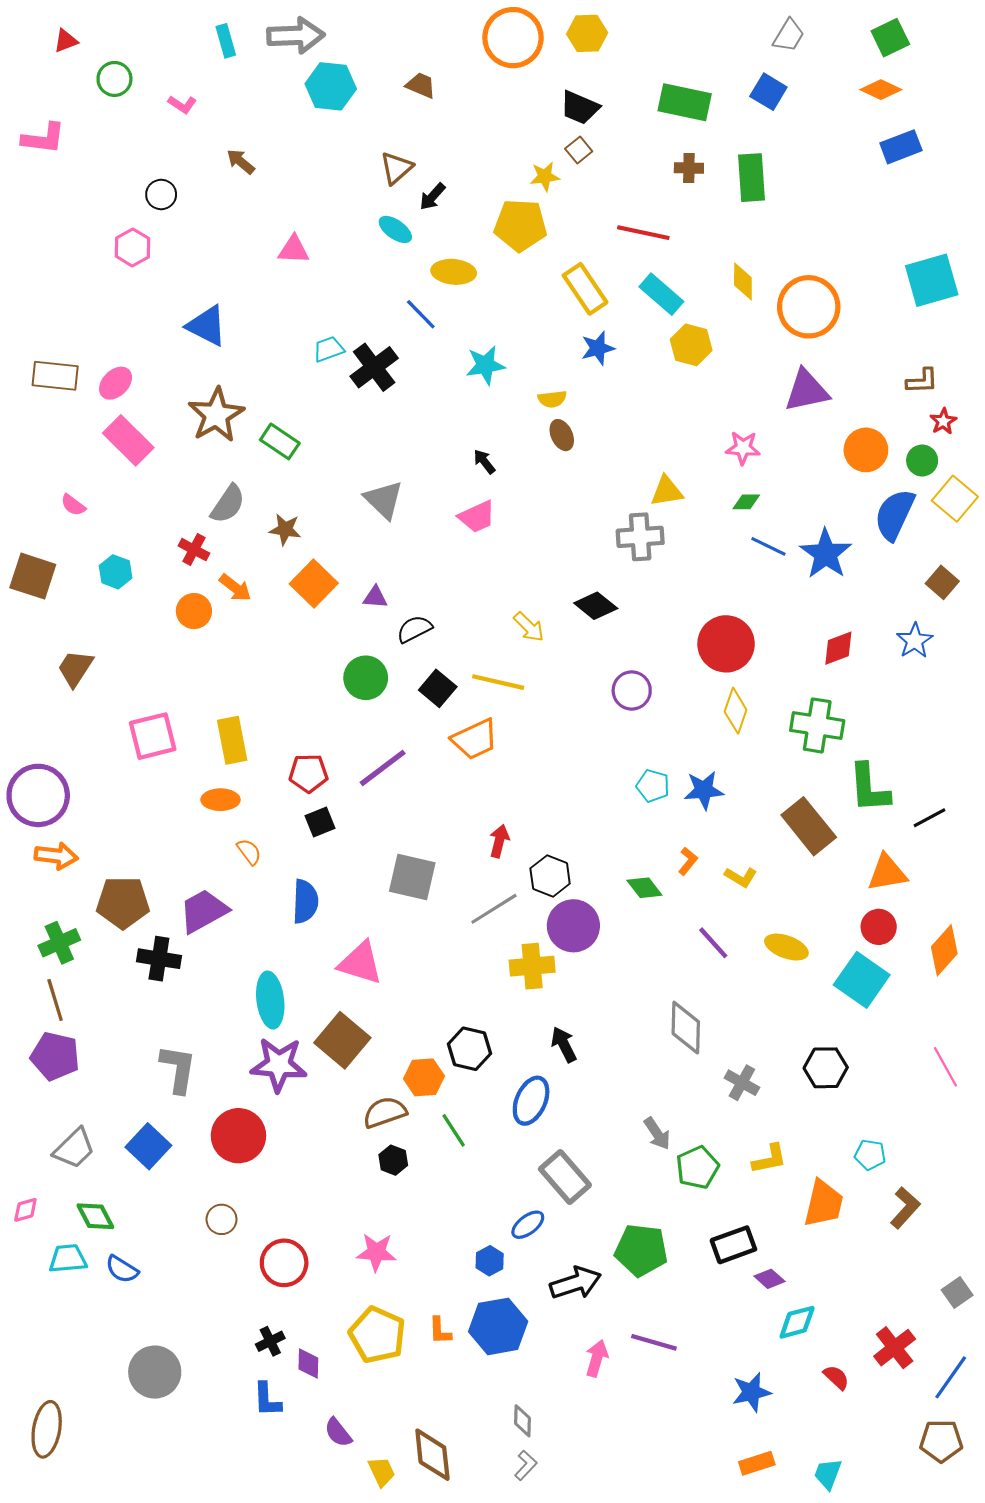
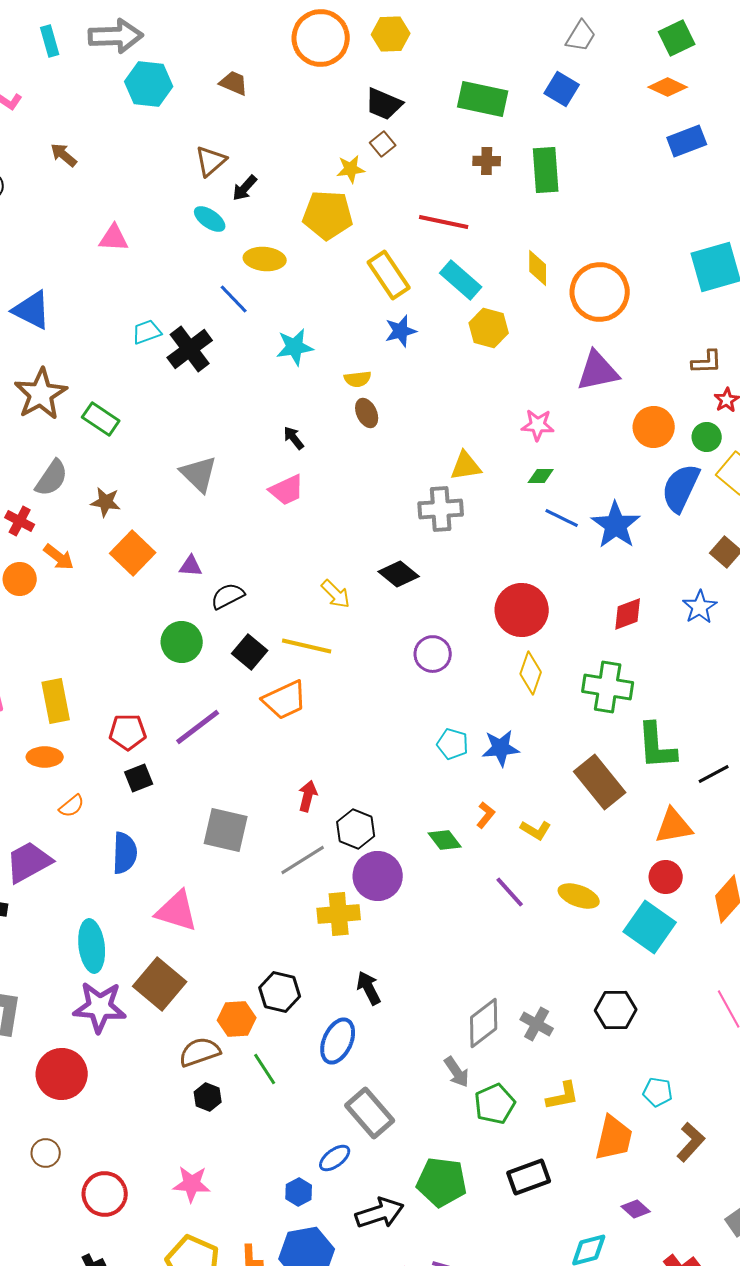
orange semicircle: (249, 852) -> (72, 806), turned 88
gray diamond: (686, 1028) -> (484, 1023), moved, turned 51
purple diamond: (769, 1279) -> (636, 1209), moved

